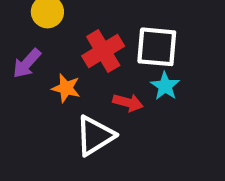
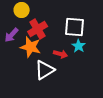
red cross: (103, 51) -> (38, 29), moved
orange star: (66, 88) -> (31, 47), size x1.5

